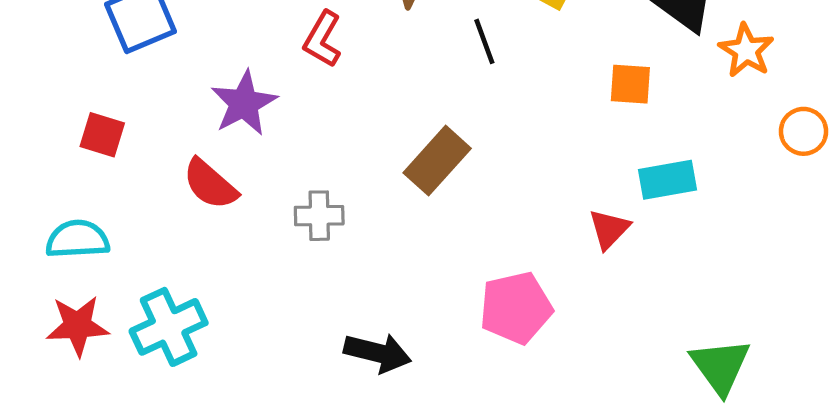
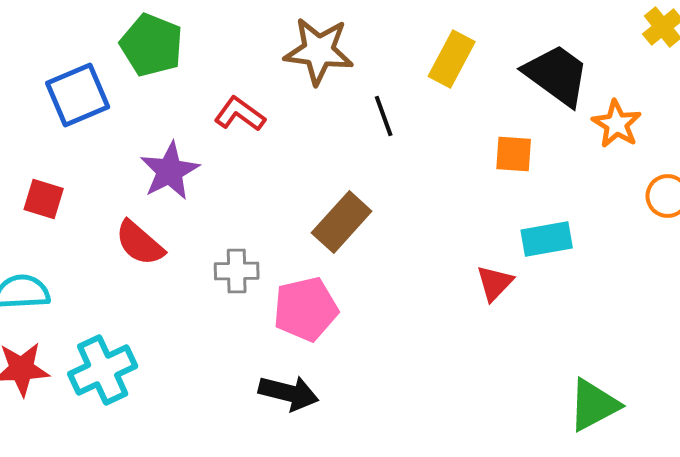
red L-shape: (323, 39) -> (240, 114), turned 96
pink pentagon: (516, 308) -> (306, 309), moved
green triangle: (720, 366) -> (594, 405), turned 38

